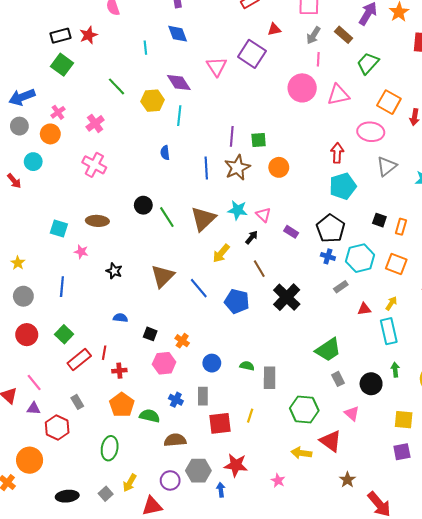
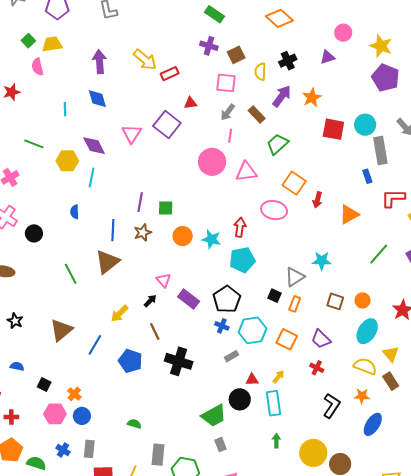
green line: (117, 86) -> (34, 144), turned -30
gray triangle: (387, 166) -> (295, 277), moved
brown star: (237, 168) -> (143, 233), size x0.7
black circle: (143, 205) -> (34, 233), moved
cyan star: (238, 210) -> (211, 239), moved
brown triangle: (203, 219) -> (107, 262), moved
purple rectangle: (291, 232) -> (189, 299), size x1.5
blue line: (199, 288) -> (95, 345), turned 65
black cross: (287, 297) -> (179, 361), turned -32
blue circle: (212, 363) -> (82, 416), moved
gray rectangle: (270, 378) -> (158, 455), moved
black circle: (371, 384) -> (240, 399), moved

